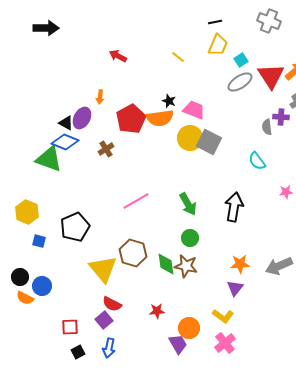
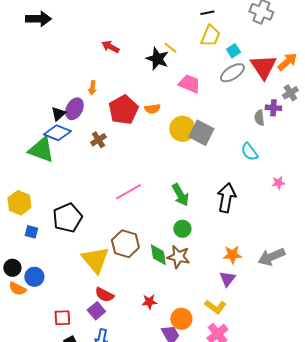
black star: (169, 101) -> (157, 59), moved, size x1.6
pink trapezoid: (194, 110) -> (189, 84), moved
orange semicircle: (160, 118) -> (152, 109), size x0.6
black triangle: (66, 123) -> (58, 114), turned 49

